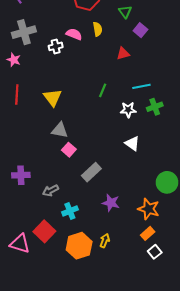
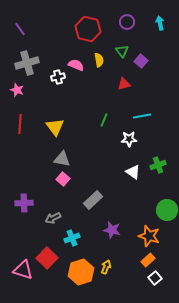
green triangle: (125, 12) -> (122, 51), moved
green cross: (155, 107) -> (158, 165), moved
pink square: (69, 150) -> (63, 179), moved

